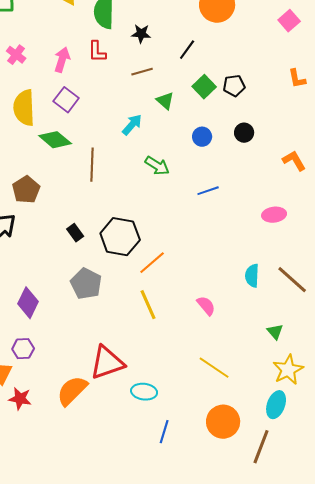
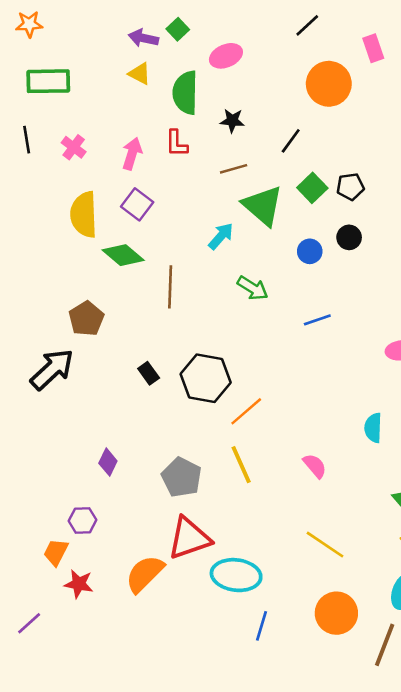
green triangle: (165, 101) -> (263, 206), size x1.8
black circle: (244, 133) -> (349, 237), moved
gray pentagon: (86, 284) -> (182, 477), moved
purple diamond: (28, 303) -> (108, 462), moved, size x0.7
cyan ellipse: (144, 392) -> (236, 575), size x1.5

